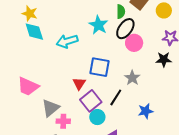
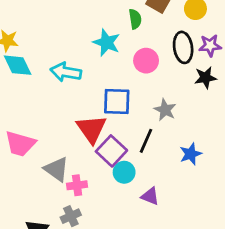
black ellipse: (125, 29) -> (183, 47), moved, turned -35
cyan arrow: (67, 41) -> (66, 72), turned 35
pink circle: (134, 43) -> (146, 61), moved
red triangle: (79, 84) -> (92, 129), size x1.6
gray triangle: (51, 108) -> (56, 169), turned -36

